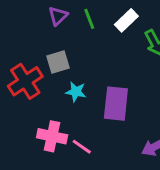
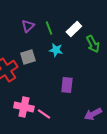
cyan star: (76, 92) -> (56, 50), moved
purple rectangle: (116, 104) -> (67, 85), size x0.7

